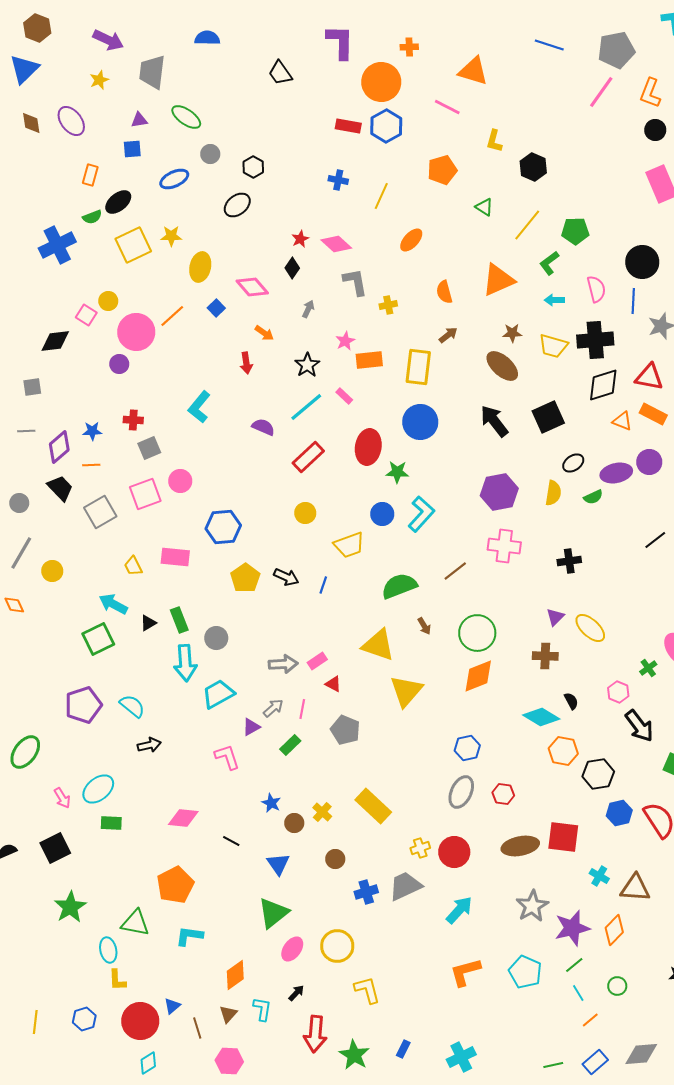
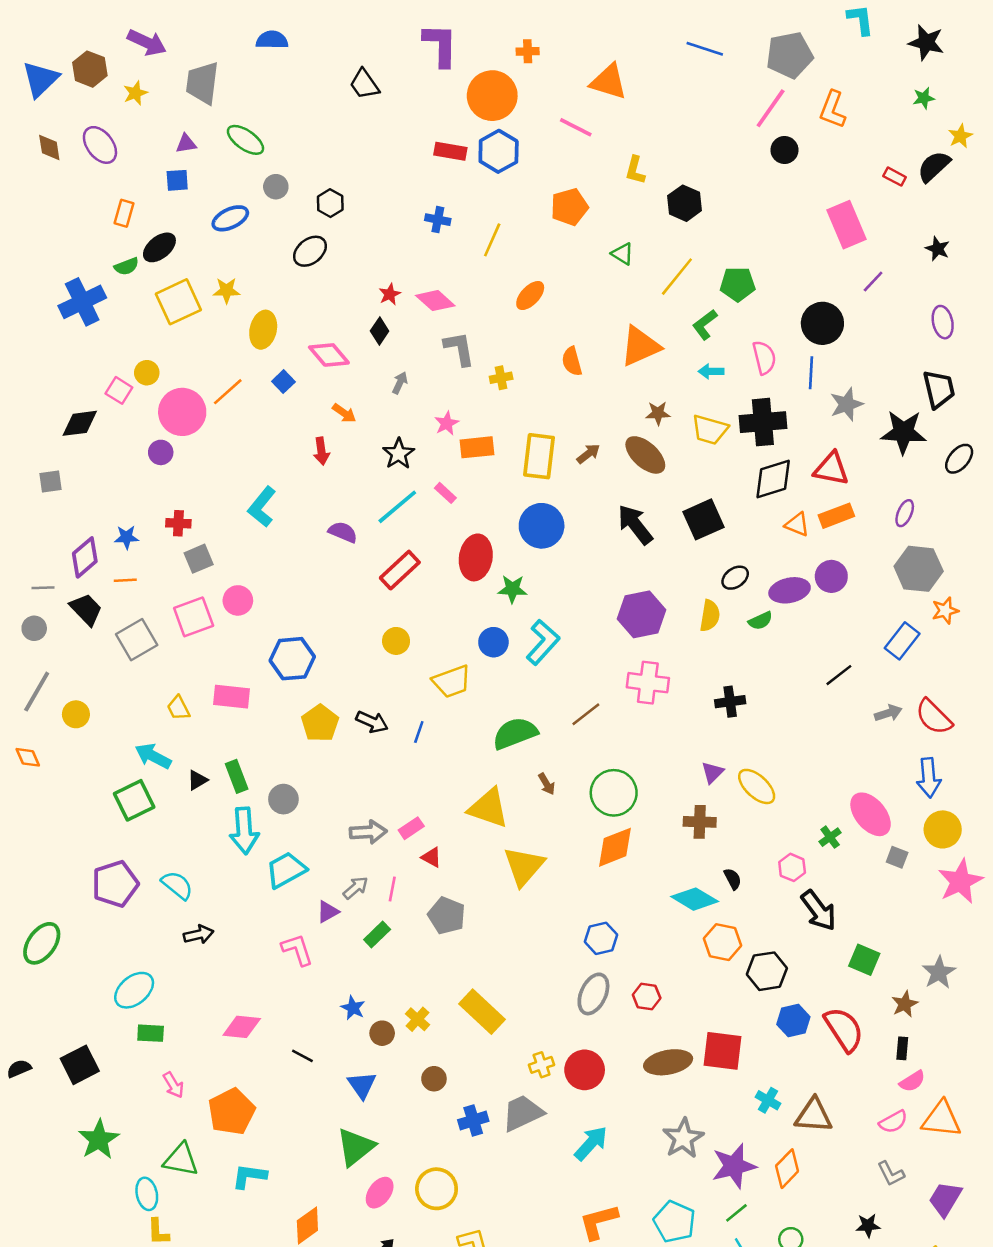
brown hexagon: (37, 28) -> (90, 69), moved
black circle: (655, 130) -> (784, 150), moved
brown arrow: (448, 335) -> (588, 454), moved
orange rectangle: (653, 414) -> (836, 516), turned -48
gray line: (26, 431) -> (43, 588), moved
pink arrow: (62, 798) -> (173, 1085), moved

